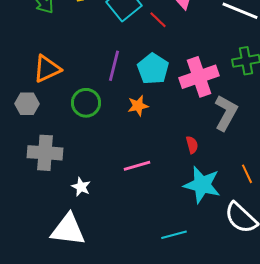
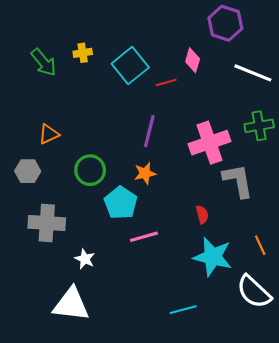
red line: (158, 20) -> (166, 82), turned -60
purple line: (114, 66) -> (149, 131), moved
orange triangle: (47, 69) -> (49, 134), size x0.7
cyan pentagon: (153, 69) -> (121, 203), moved
gray L-shape: (226, 113) -> (238, 181), turned -39

